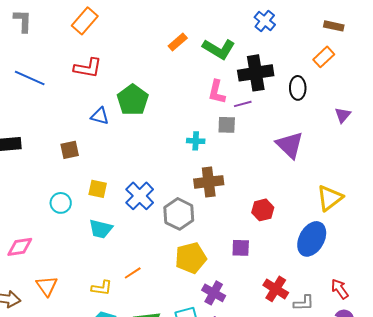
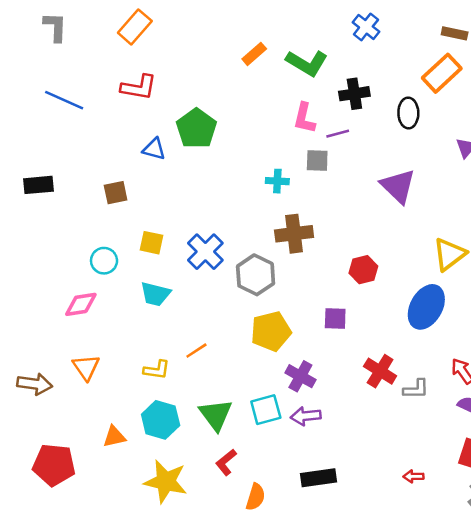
orange rectangle: (324, 57) -> (442, 73), size x1.4
black cross: (256, 73) -> (354, 94), size x0.7
pink diamond: (20, 247) -> (81, 304), moved

